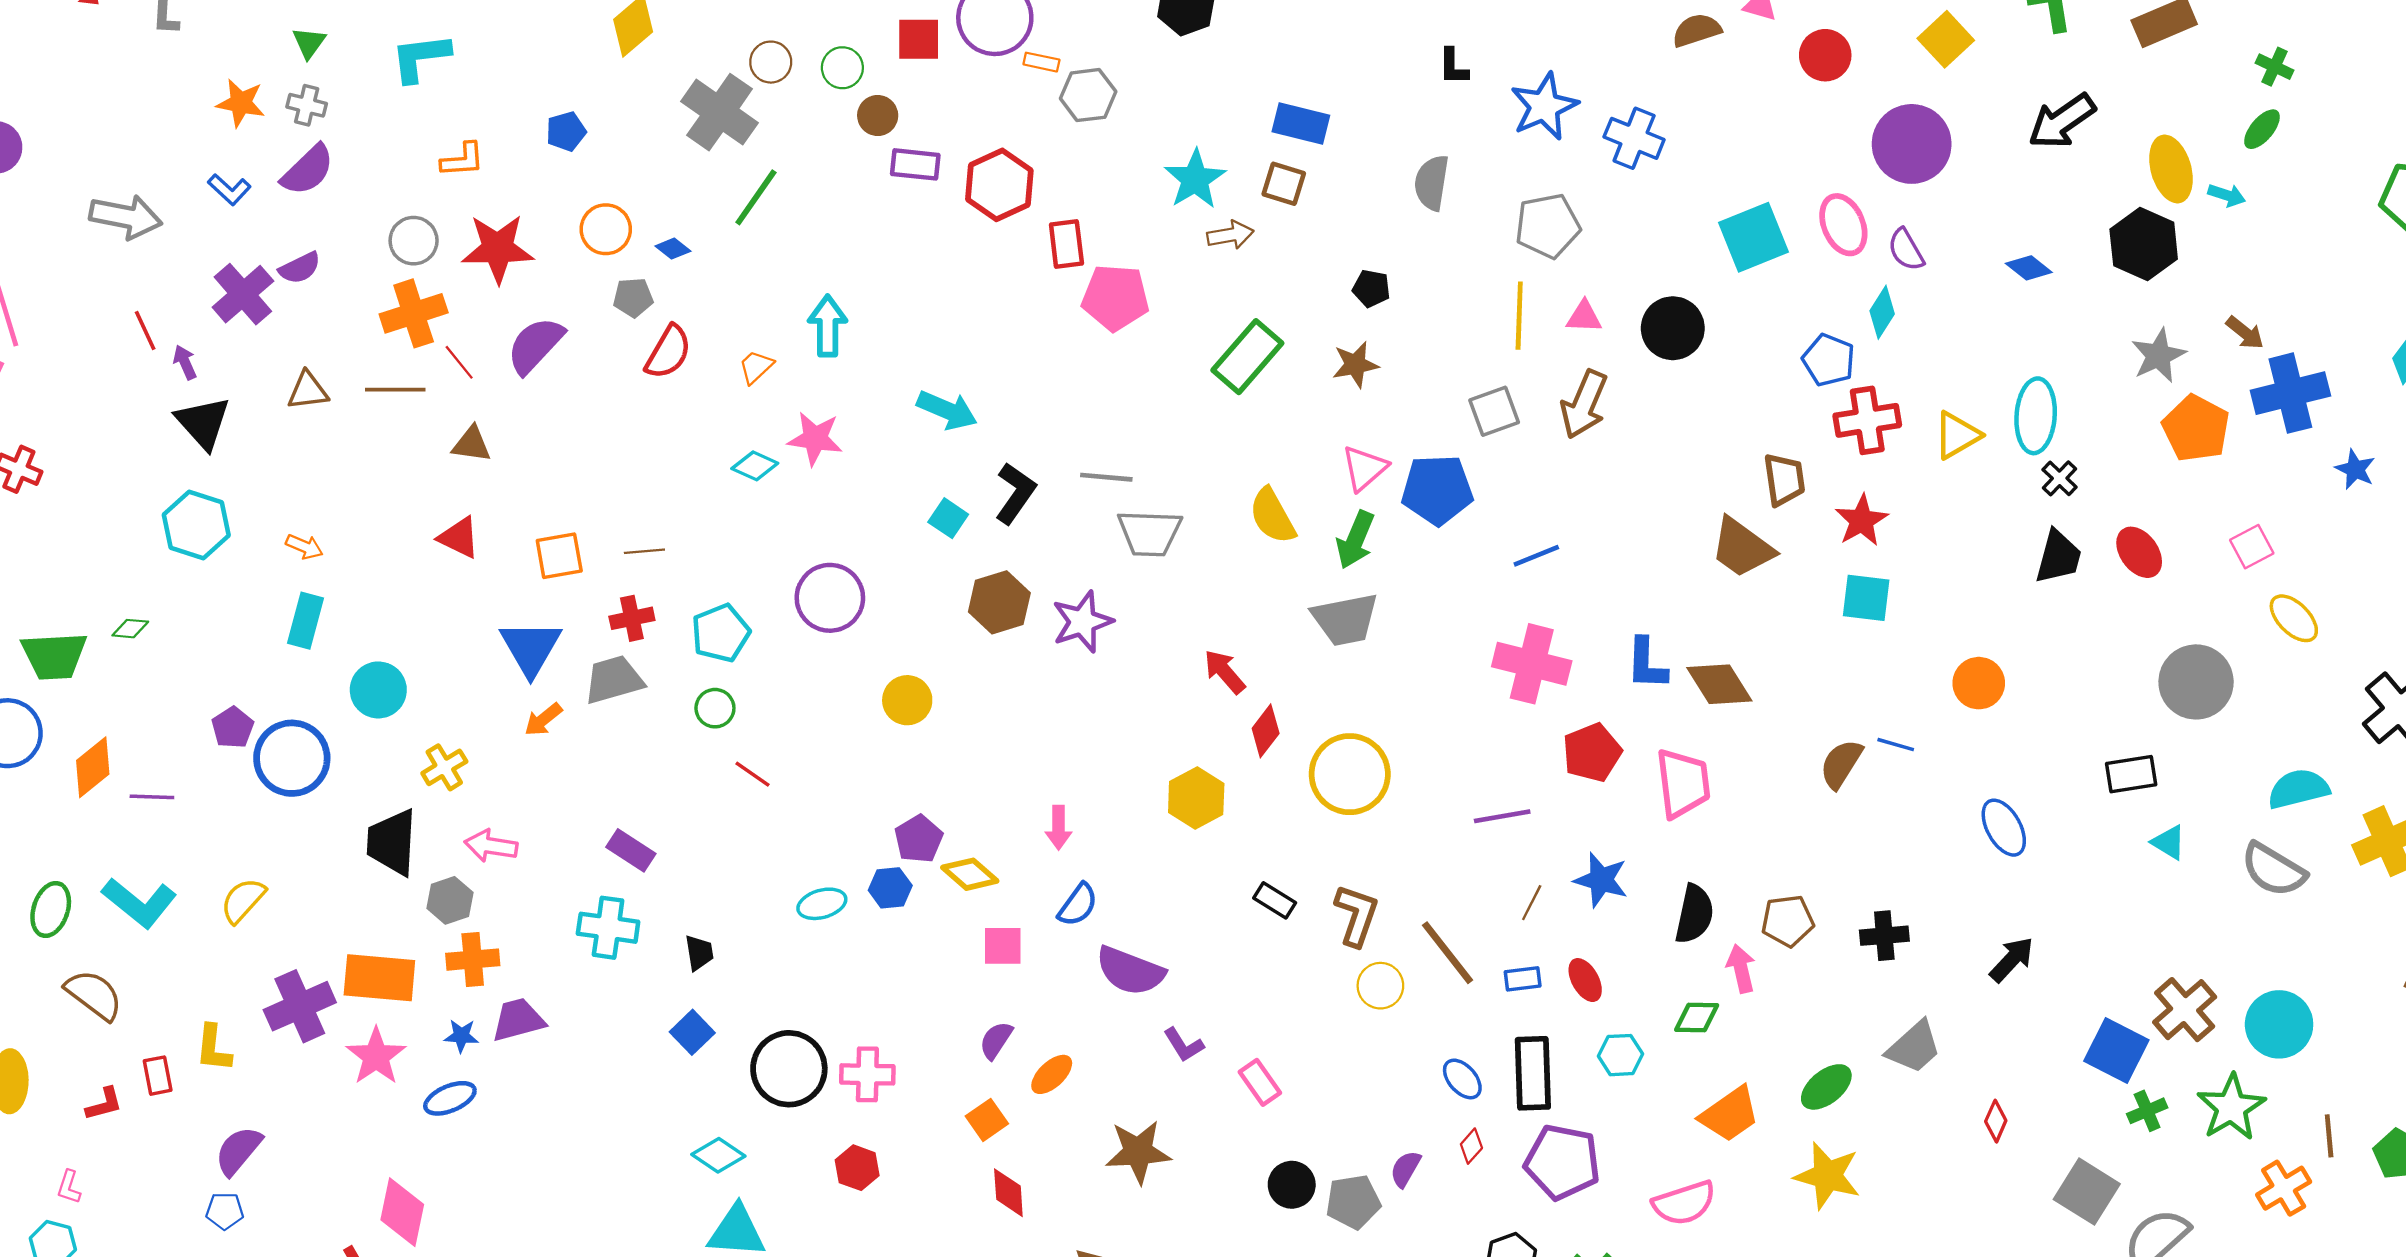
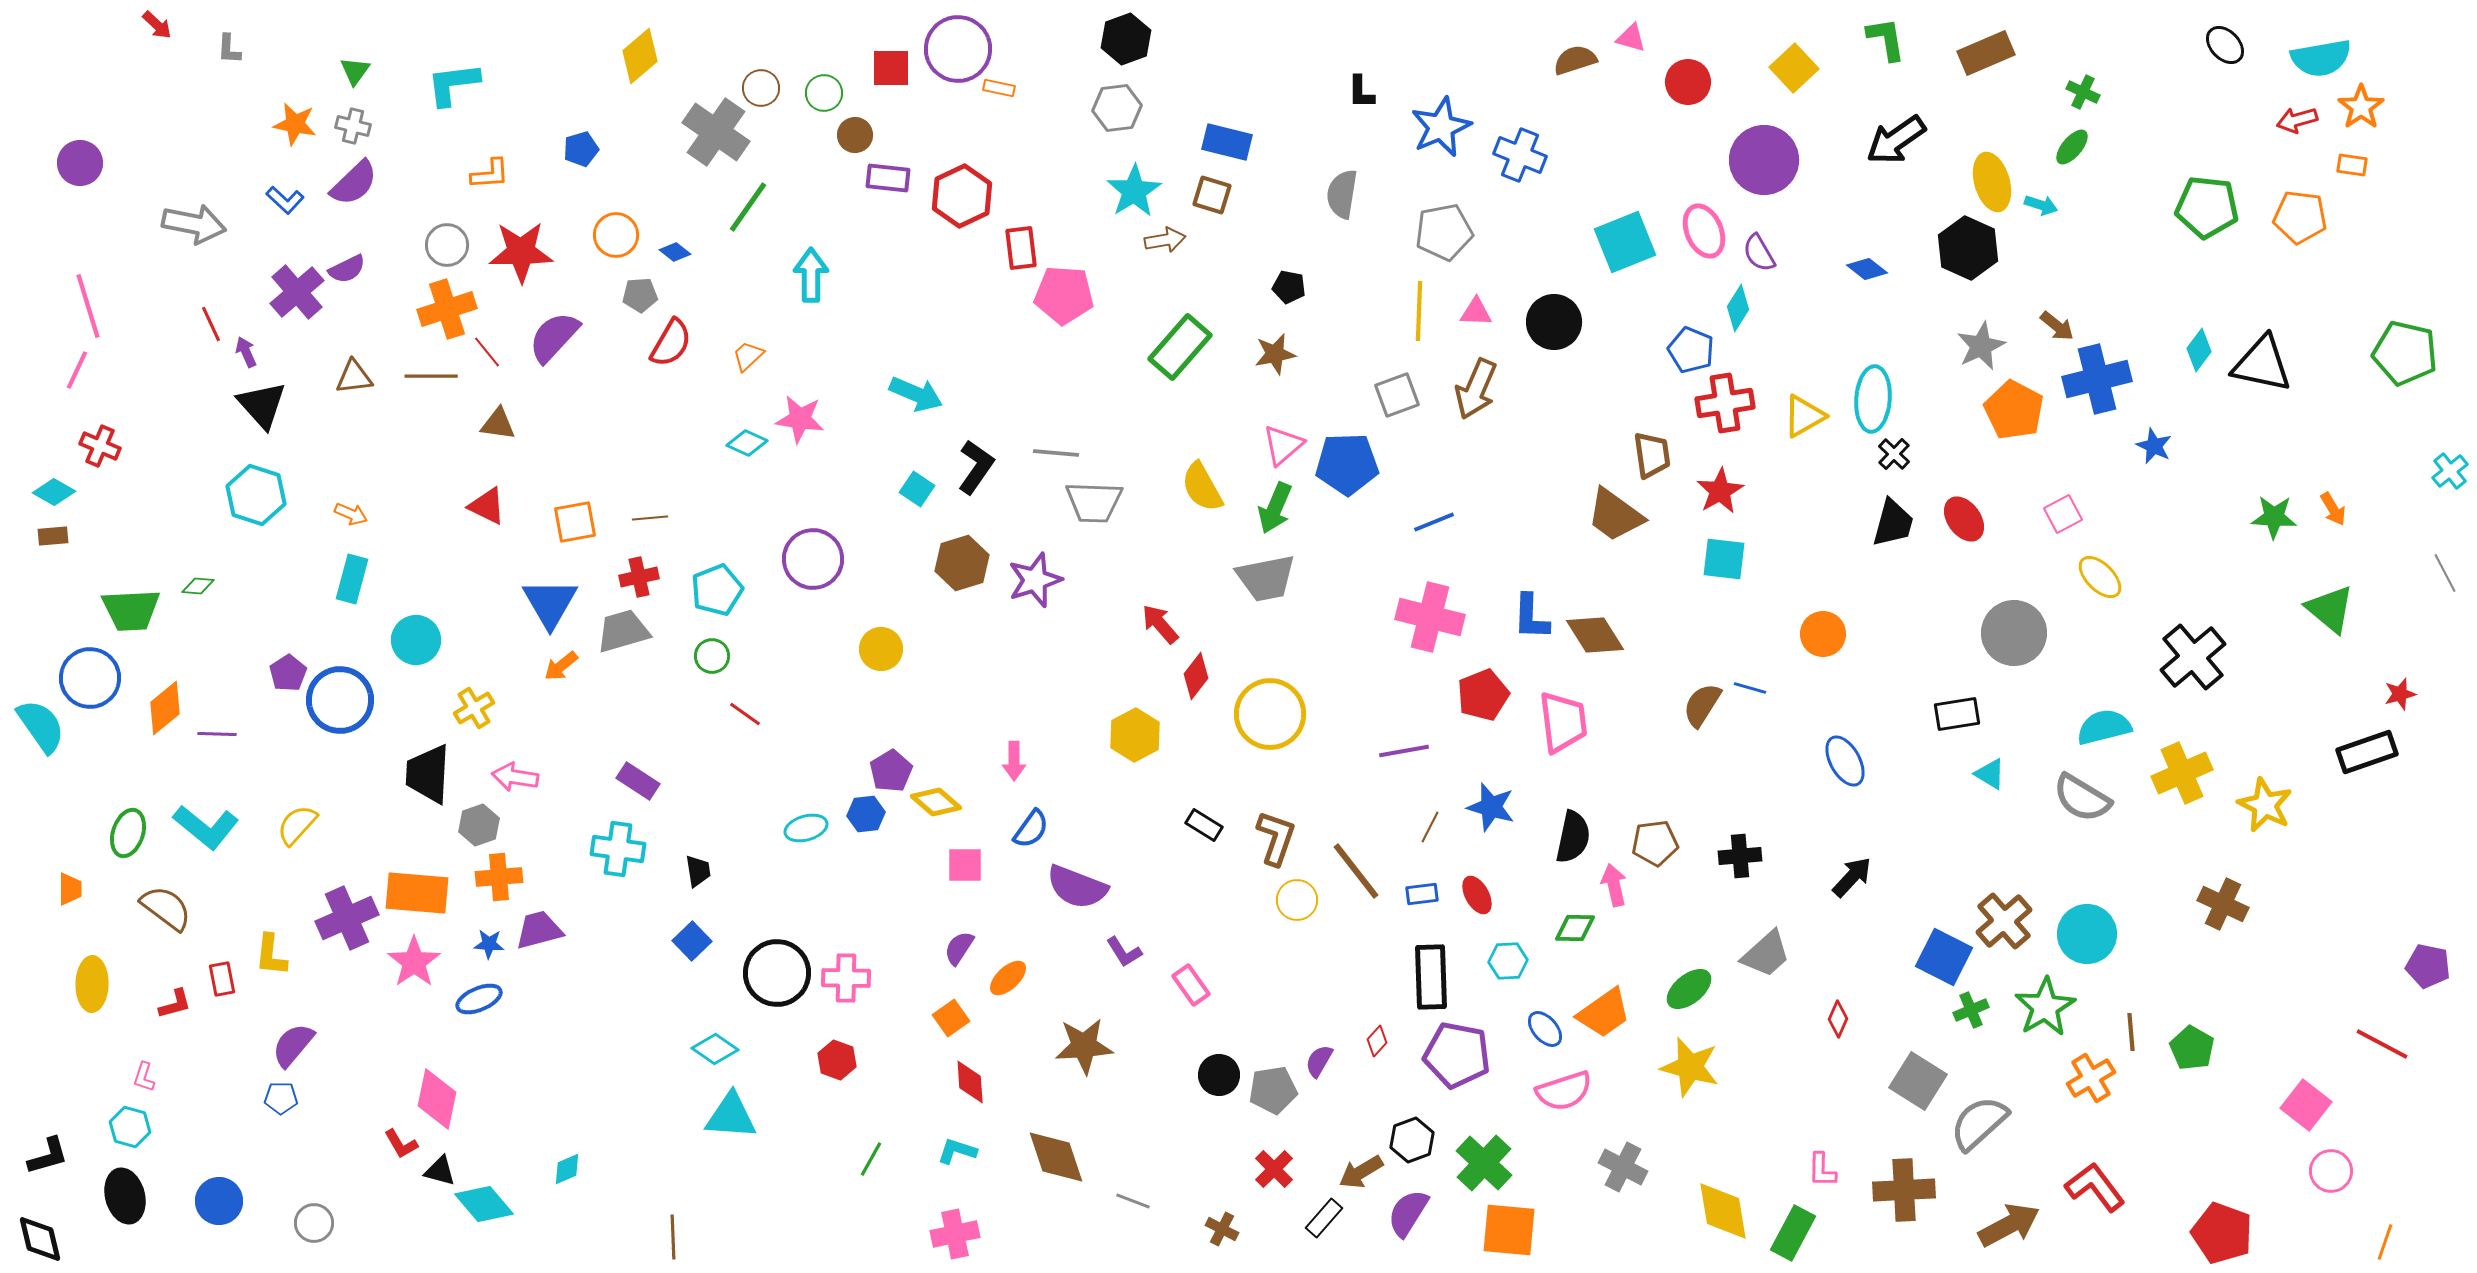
gray hexagon: (1088, 95) -> (1117, 108), moved
cyan arrow: (828, 326) -> (811, 275), moved
blue ellipse: (1462, 1079) -> (1545, 1029), moved

